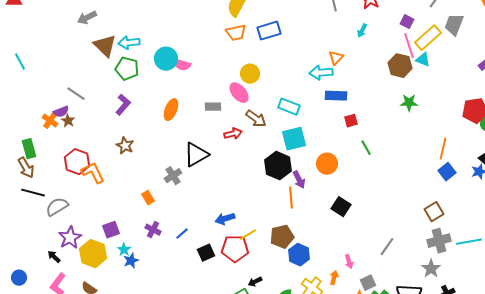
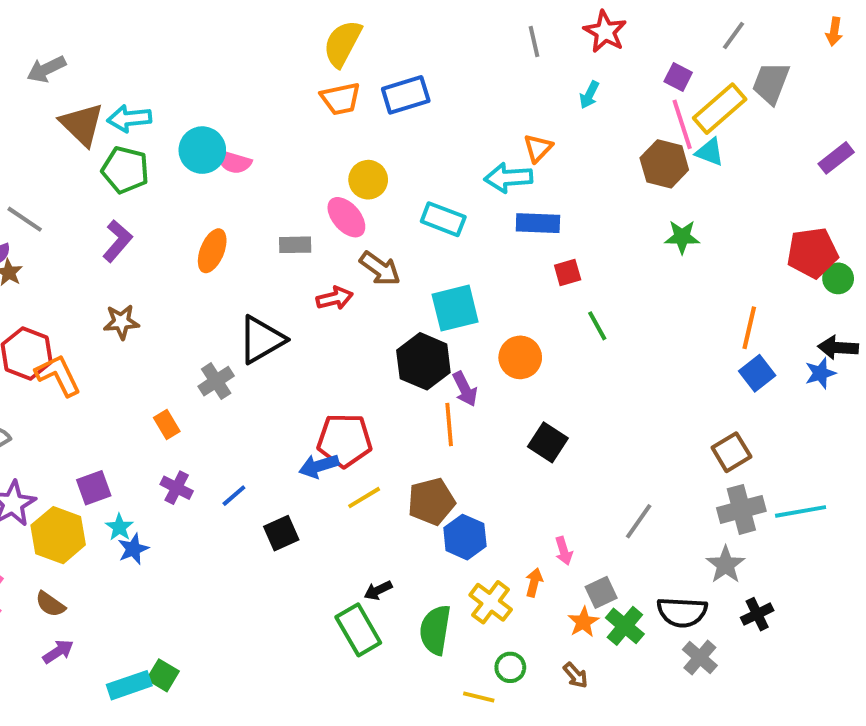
cyan rectangle: (289, 107) -> (443, 219), moved
brown star: (125, 146) -> (121, 322), turned -30
red pentagon: (235, 249) -> (344, 440), moved

